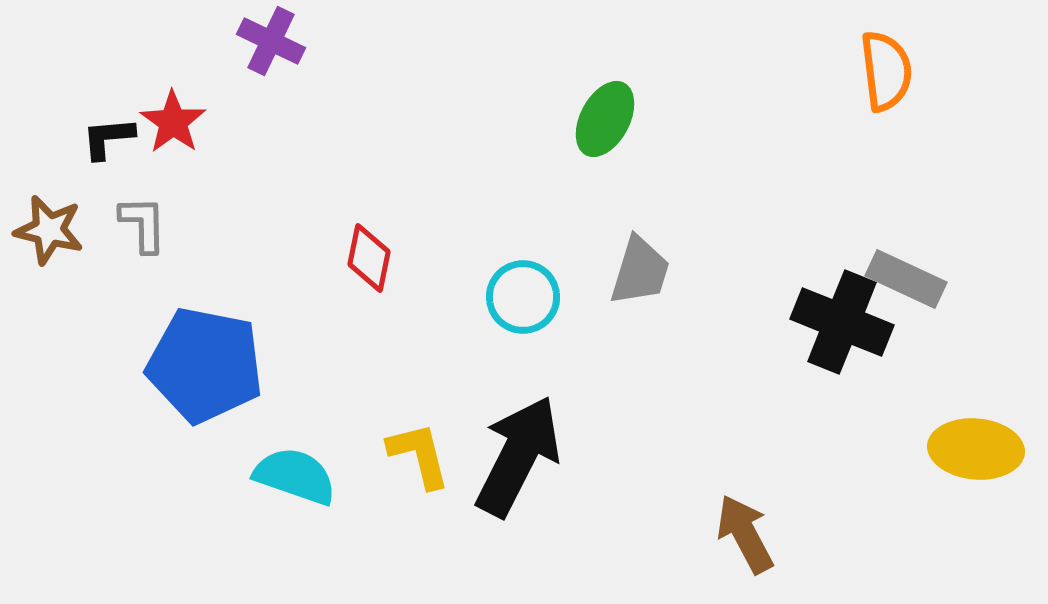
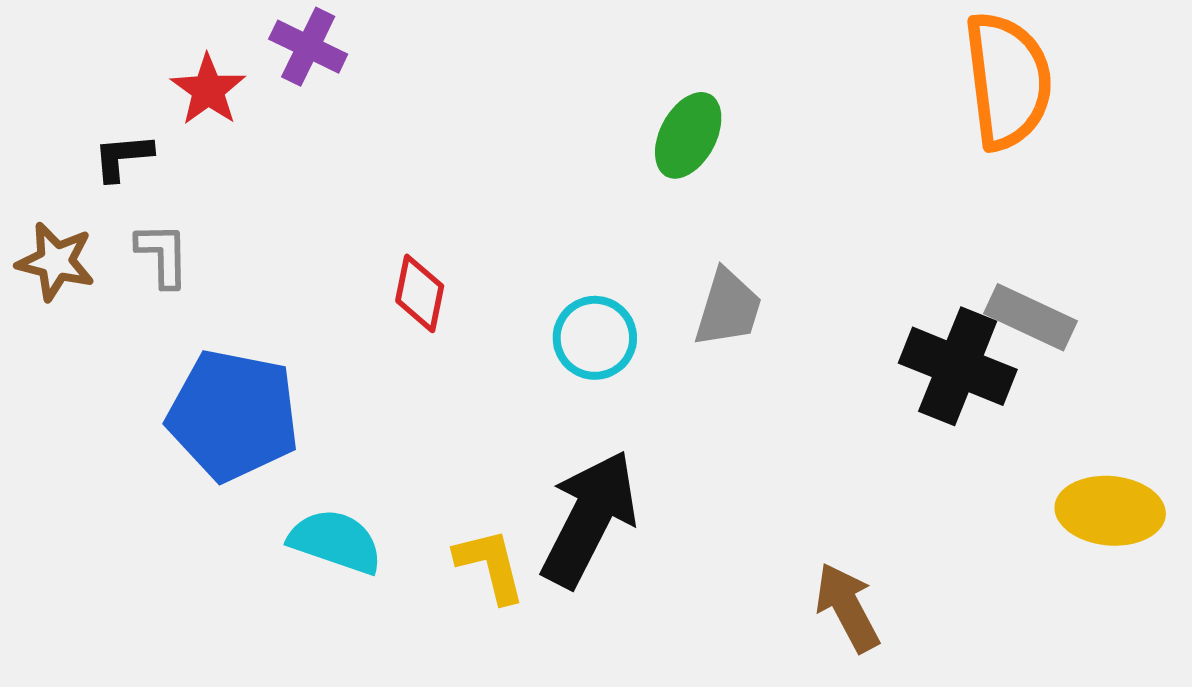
orange semicircle: (886, 71) -> (1008, 81), size x1.5
red star: (173, 122) -> (208, 90), moved
yellow L-shape: (419, 455) -> (490, 565), moved

